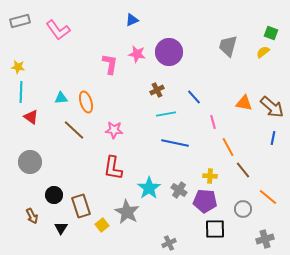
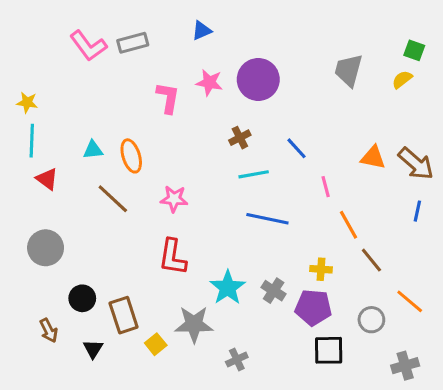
gray rectangle: (20, 21) -> (133, 43), moved
gray star: (127, 212) -> (194, 324), turned -30
gray cross: (169, 243) -> (237, 359), moved

